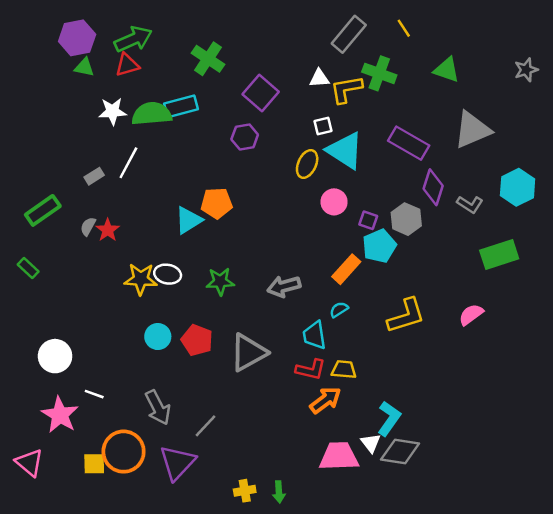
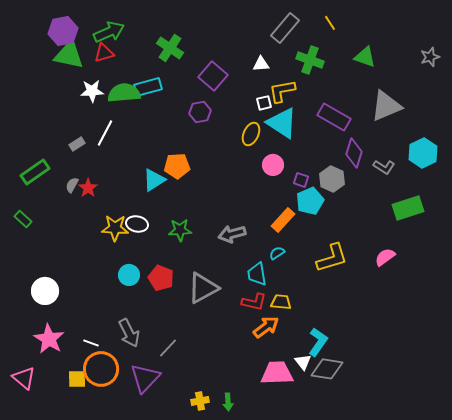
green triangle: (84, 67) -> (69, 55), size x1.8
yellow L-shape: (346, 89) -> (282, 91), moved
white line: (94, 394) -> (91, 343), moved

